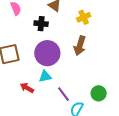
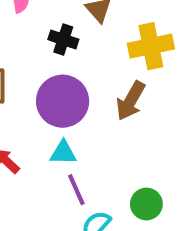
yellow cross: (84, 17) -> (151, 46), size x1.5
cyan triangle: (45, 76) -> (63, 153), moved

